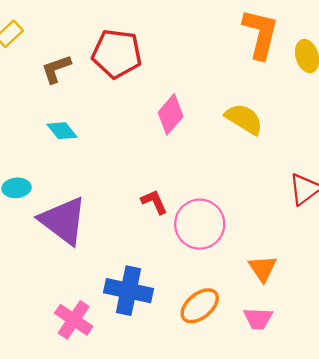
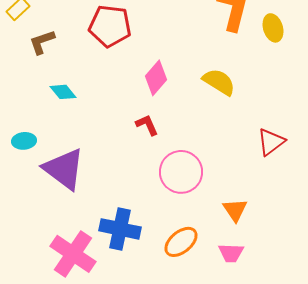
brown L-shape: (56, 69) -> (42, 42), moved
red L-shape: (154, 202) -> (147, 125), moved
pink cross: (74, 320) -> (73, 254), size x1.4

